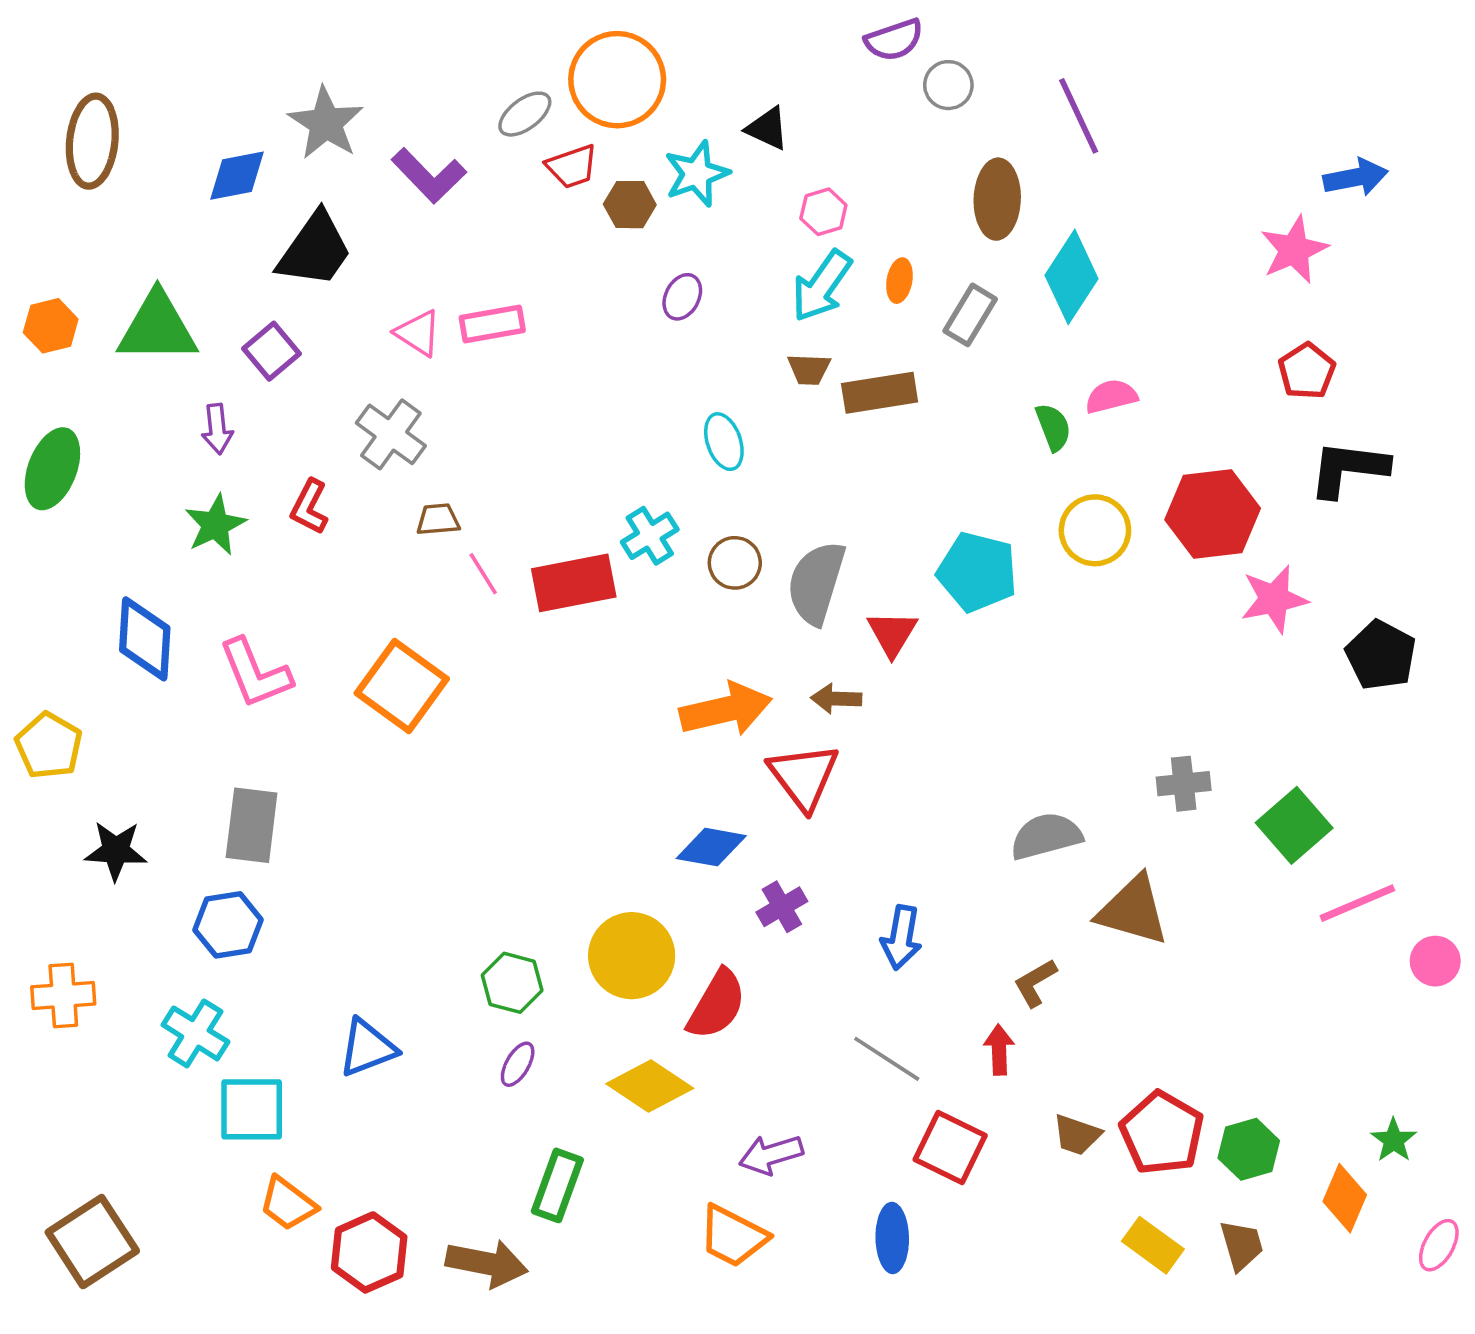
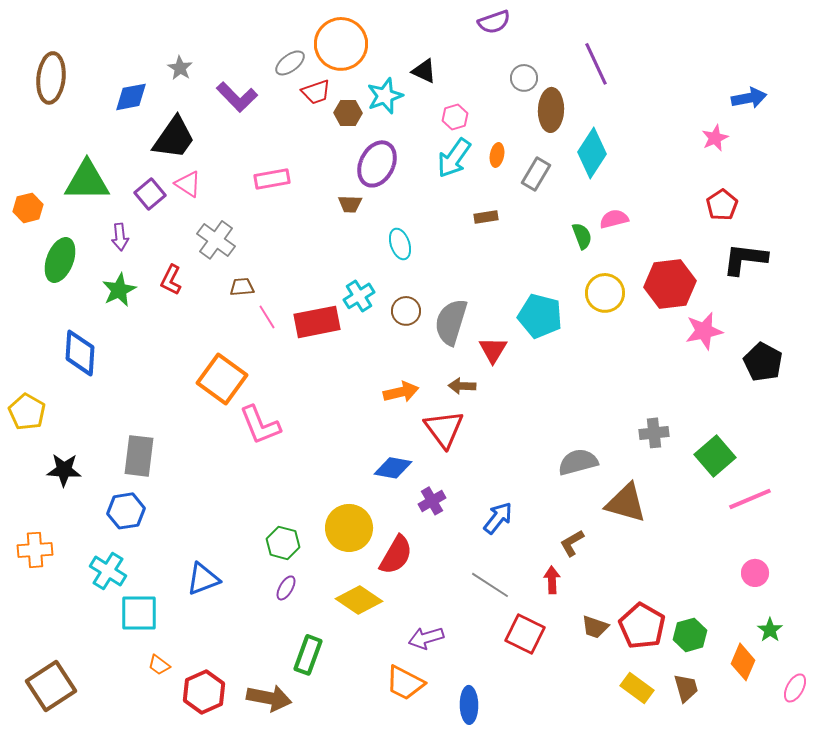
gray circle: (948, 85) -> (524, 78), moved
gray star: (326, 123) -> (180, 68), size x0.6
pink star: (1294, 250) -> (715, 138), size x0.7
purple ellipse: (682, 297) -> (377, 164), size x1.8
orange hexagon: (51, 326) -> (28, 208), moved
pink triangle: (418, 333) -> (188, 184), moved
brown trapezoid: (809, 369) -> (350, 204), moved
brown rectangle: (880, 393) -> (486, 217), size x0.6
green ellipse: (52, 469) -> (60, 260), moved
pink L-shape: (255, 673) -> (260, 425), moved
orange arrow: (726, 709) -> (401, 392), size x0.7
blue arrow: (901, 938) -> (498, 518), turned -152
pink circle: (1435, 961) -> (755, 573), moved
orange trapezoid: (288, 1204) -> (159, 665), size x0.7
blue ellipse: (892, 1238) -> (469, 705), moved

